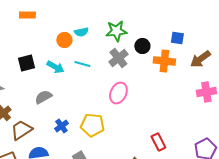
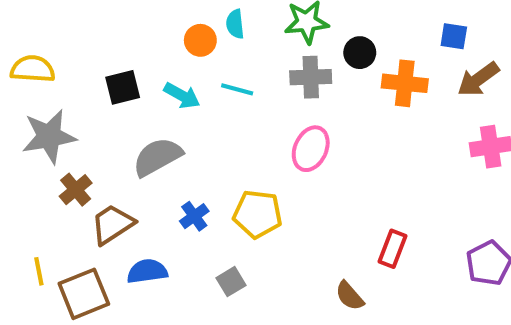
cyan semicircle: (81, 32) -> (235, 24), turned 96
blue square: (177, 38) -> (454, 36), moved
gray cross: (118, 58) -> (311, 77), turned 36
gray semicircle: (43, 97) -> (157, 157), size x1.4
red rectangle: (158, 142) -> (392, 249), turned 48

